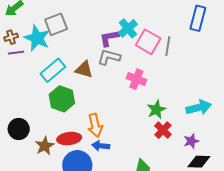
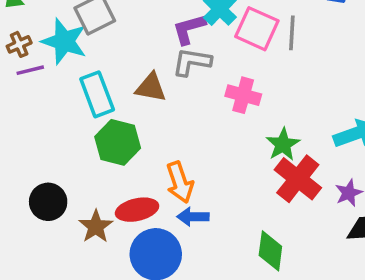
cyan rectangle: (53, 70) -> (97, 94), turned -65
red cross: (163, 130) -> (298, 179), size x1.5

